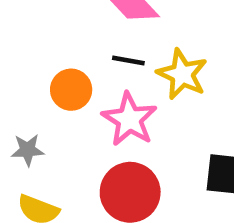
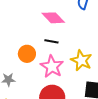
yellow star: (182, 74) -> (81, 60), moved

